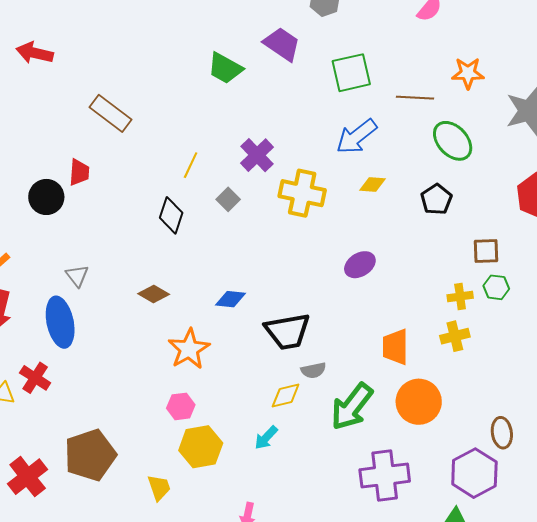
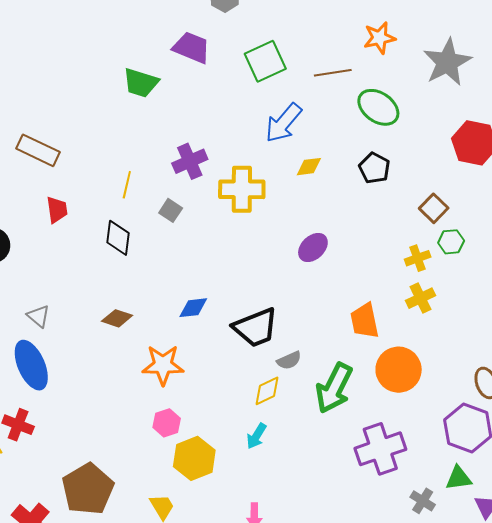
purple cross: (257, 155) -> (190, 161), turned 32
red trapezoid: (79, 172) -> (57, 210), moved
brown square: (486, 251) -> (434, 208), turned -32
orange star: (189, 349) -> (163, 365), turned -30

